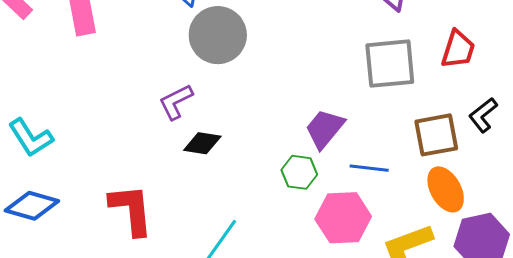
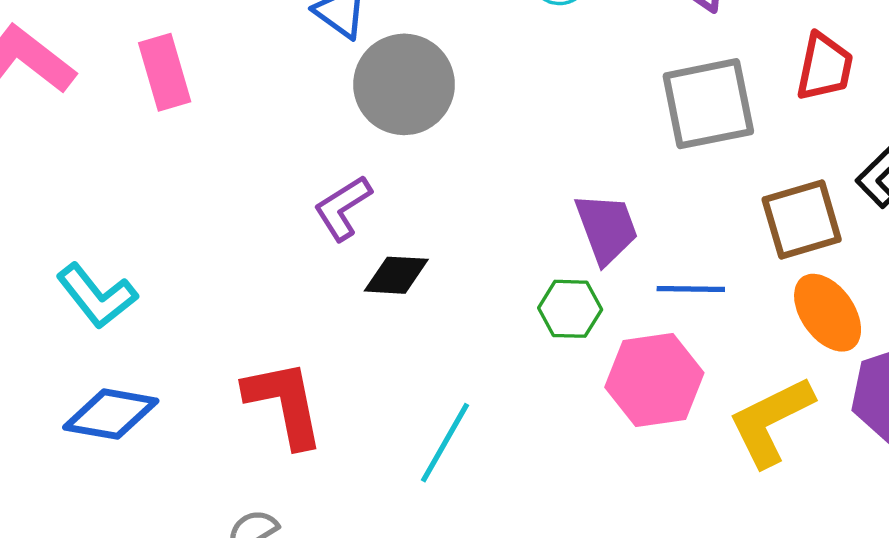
purple trapezoid: (325, 129) -> (607, 228), turned 126

